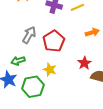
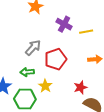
green arrow: (18, 61) -> (27, 72), moved

